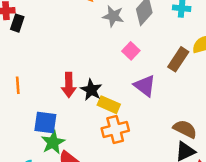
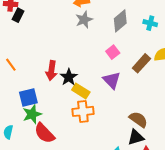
gray star: (113, 16) -> (84, 20), moved, turned 30
pink square: (131, 51) -> (113, 52), moved
orange line: (18, 85) -> (11, 65), turned -40
blue square: (45, 123) -> (28, 98), turned -30

